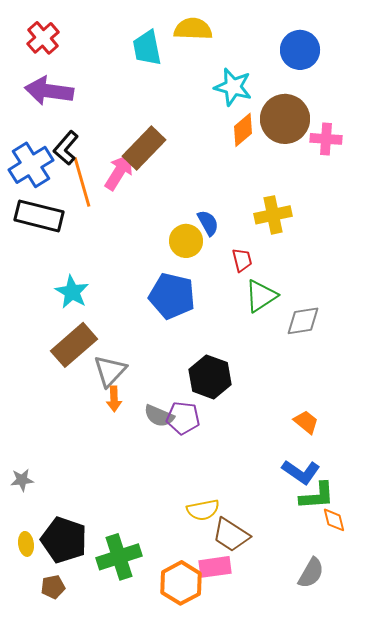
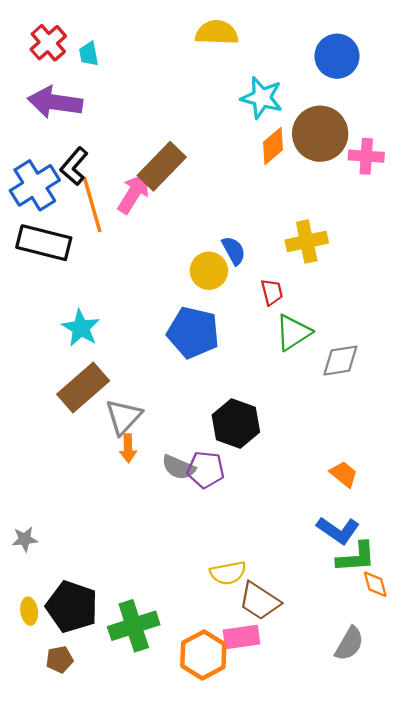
cyan trapezoid: (147, 48) -> (89, 54), moved, size x0.6

